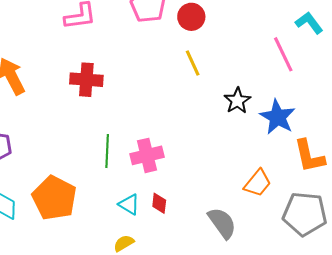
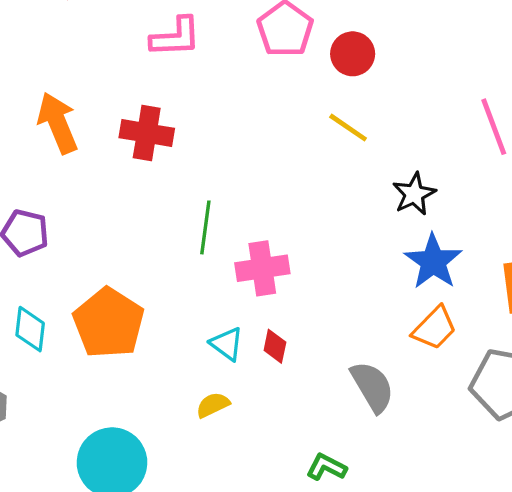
yellow line: (193, 63) -> (348, 128), turned -36
red cross: (86, 80) -> (147, 133), moved
blue star: (277, 117) -> (433, 262), moved
green line: (107, 151) -> (205, 227), moved

